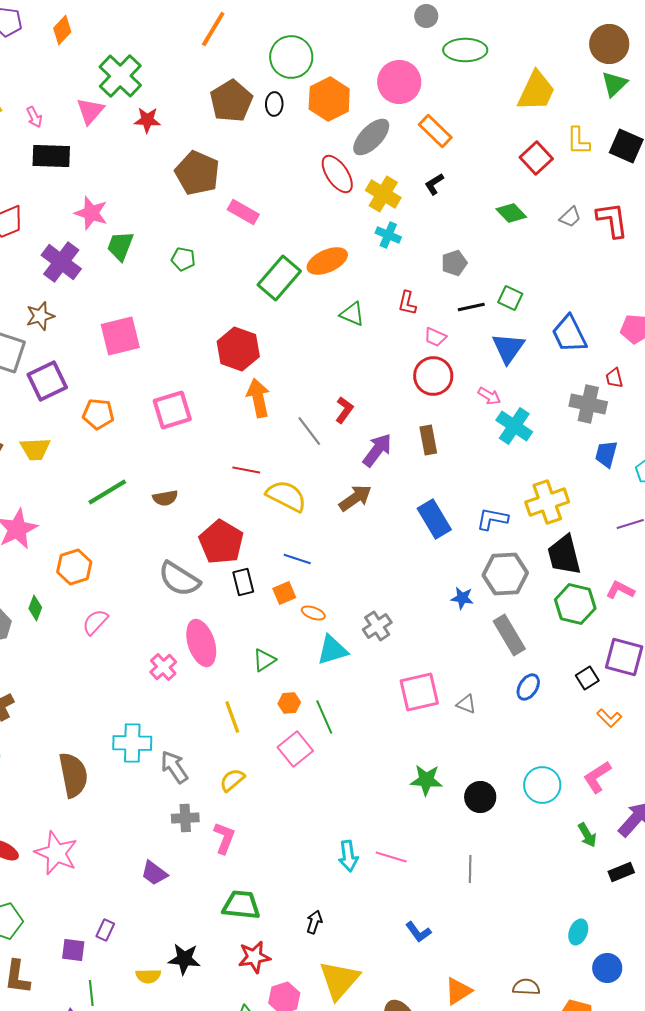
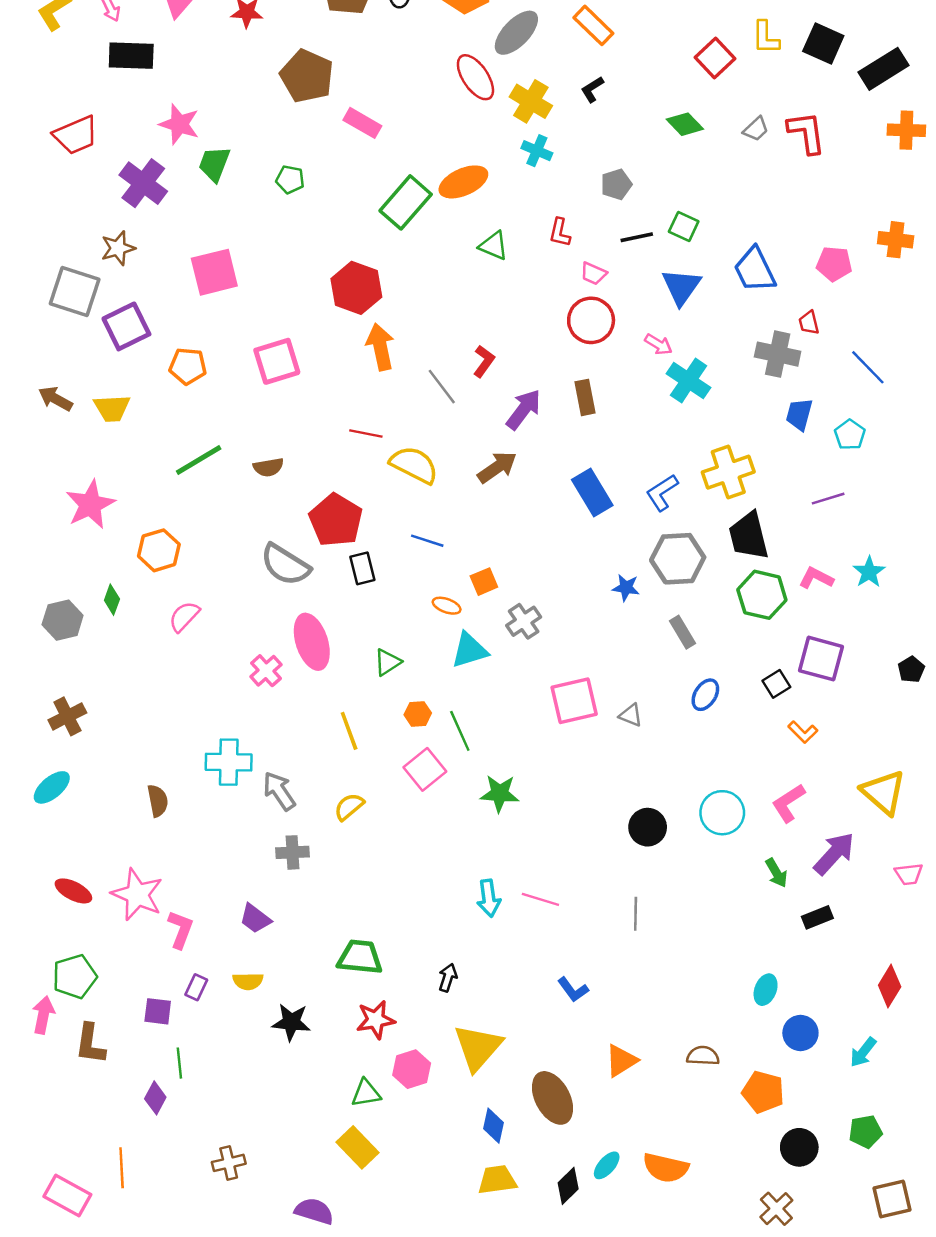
blue L-shape: (492, 519) -> (662, 493), turned -44
orange square: (284, 593) -> (484, 582), moved
gray rectangle: (509, 635) -> (682, 632), size x0.7
brown semicircle: (73, 775) -> (158, 801), size x0.6
green star: (426, 780) -> (500, 793), moved
pink L-shape: (224, 838) -> (181, 929), moved
yellow semicircle: (148, 976) -> (248, 981), moved

